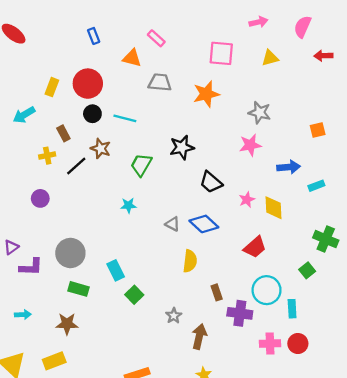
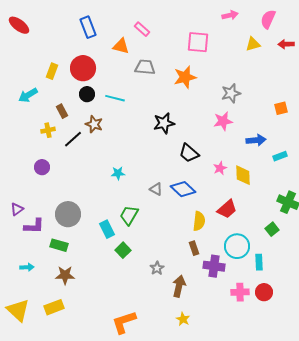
blue rectangle: (94, 36) -> (88, 27), size x1.5
yellow triangle: (270, 58) -> (253, 44), moved
gray star: (260, 113) -> (231, 93), turned -30
green trapezoid: (141, 165) -> (129, 215), moved
yellow semicircle: (190, 261) -> (199, 221), moved
green rectangle: (79, 289) -> (59, 245), moved

